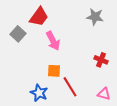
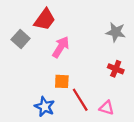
gray star: (95, 17) -> (116, 32), moved
pink arrow: (53, 41) -> (61, 47), turned -120
pink triangle: (104, 94) -> (107, 108), moved

